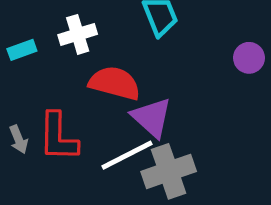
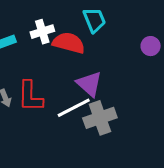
red semicircle: (115, 83) -> (69, 43), moved

